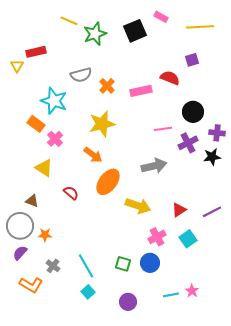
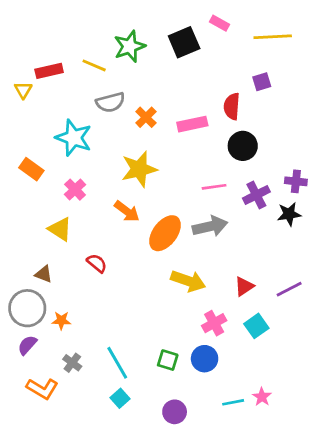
yellow line: (69, 21) -> (94, 65), moved
red semicircle: (170, 78) -> (232, 106), turned -108
black circle: (193, 112) -> (243, 146), moved
orange rectangle: (36, 124) -> (31, 169), moved
pink line: (163, 129) -> (214, 187), moved
orange ellipse: (108, 182) -> (165, 233), moved

